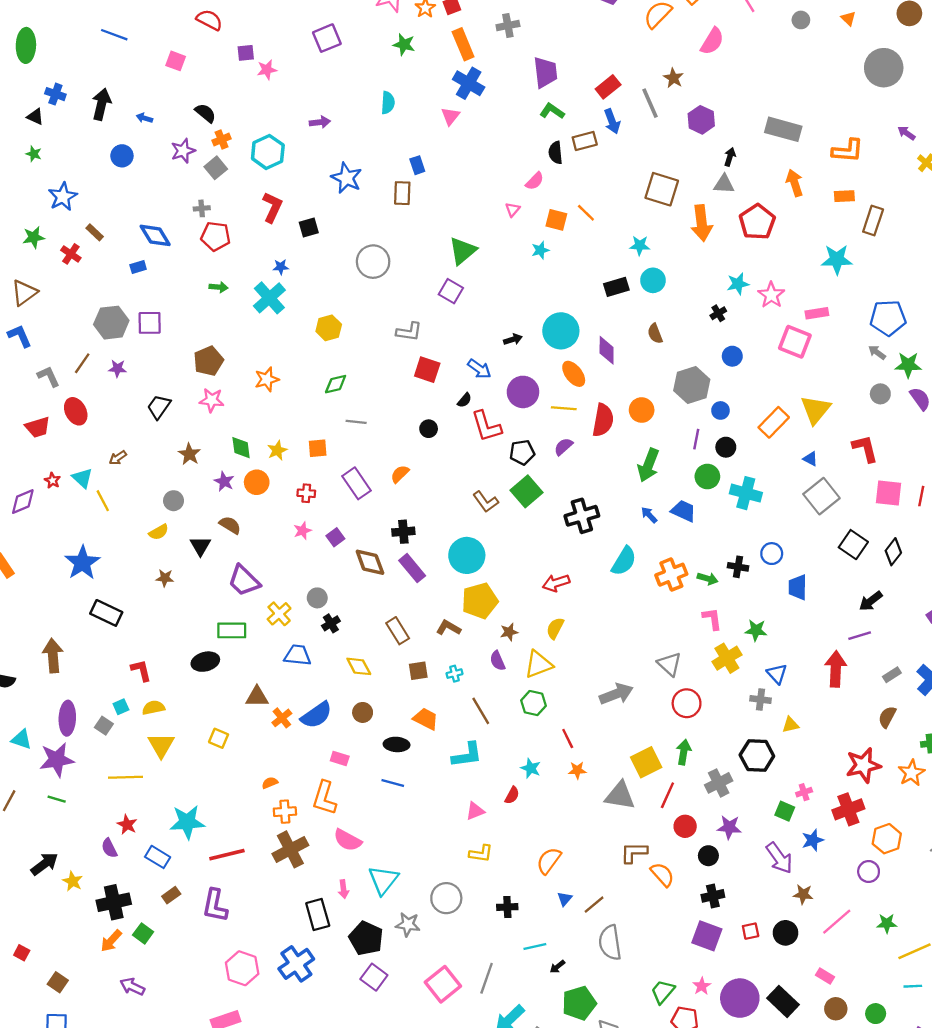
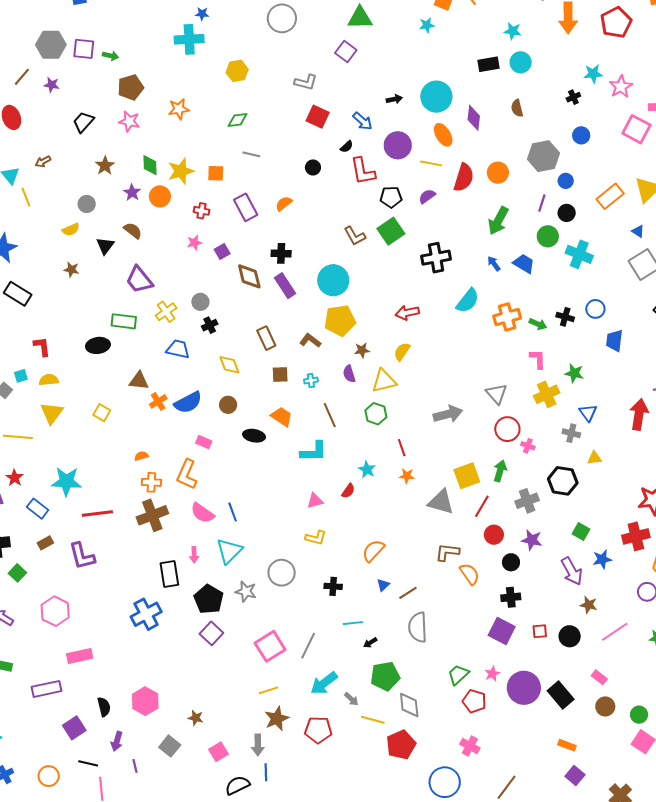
green triangle: (463, 251) -> (360, 18), turned 32
green arrow: (219, 287) -> (111, 56), moved
cyan cross: (269, 298) -> (189, 39), turned 32
yellow star: (277, 450) -> (181, 171), size x1.5
blue line: (393, 783) -> (233, 512), moved, turned 48
pink cross: (804, 792) -> (528, 446), moved, turned 32
purple L-shape: (215, 906) -> (82, 556), turned -32
pink hexagon: (242, 968) -> (55, 611), moved

